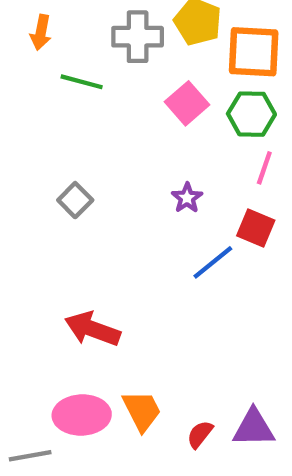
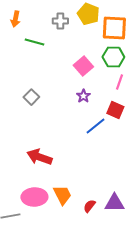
gray cross: (138, 37) -> (60, 21), size x0.7
pink square: (187, 103) -> (83, 66), moved

